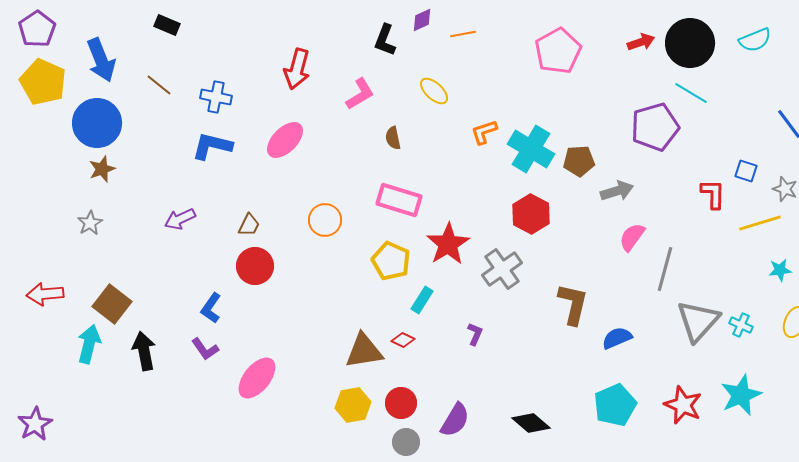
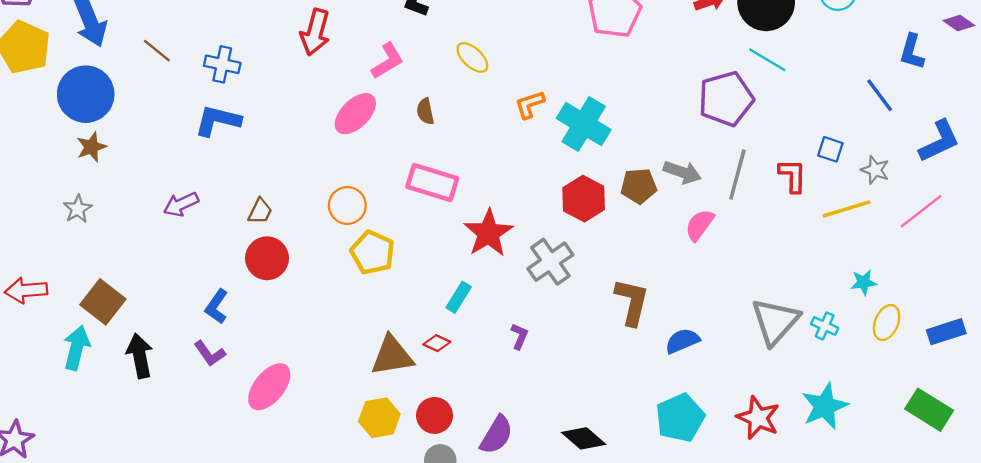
pink ellipse: (285, 140) -> (355, 114), moved
brown pentagon: (579, 161) -> (639, 186), moved
gray arrow: (617, 191) -> (682, 172), turned 36
yellow pentagon: (391, 261) -> (373, 253), moved
gray line: (665, 269) -> (737, 174), moved
cyan star: (780, 270) -> (864, 282), moved

